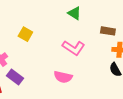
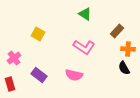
brown rectangle: (108, 31) -> (117, 31), turned -56
purple rectangle: (15, 77) -> (39, 75), moved

